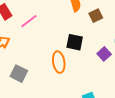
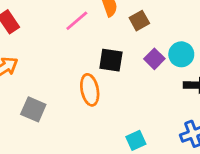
pink line: (29, 21) -> (77, 21), moved
purple square: (104, 54) -> (154, 59), moved

